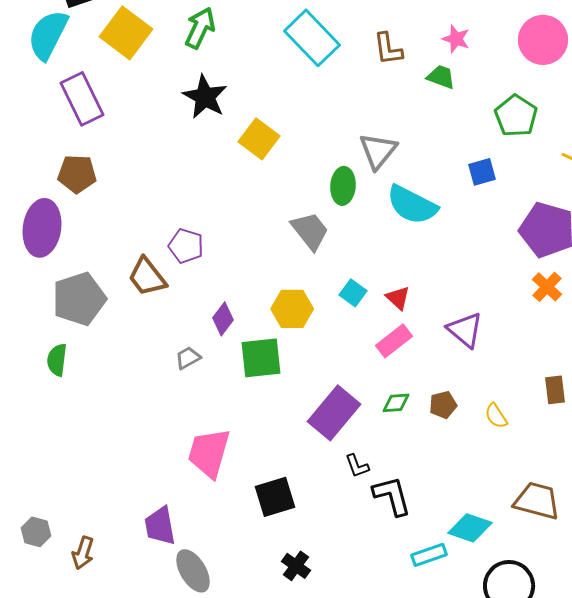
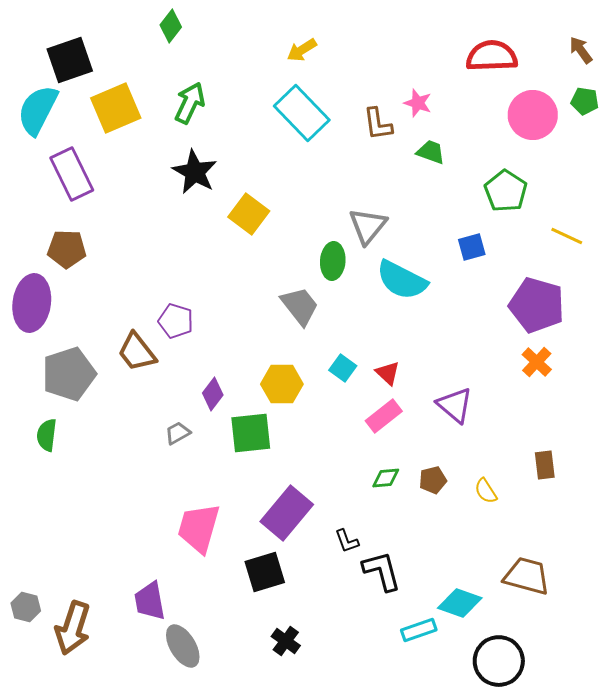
yellow square: (126, 33) -> (116, 108), turned 30
pink star: (456, 39) -> (418, 103), moved
purple rectangle: (334, 413) -> (287, 513), moved
brown arrow: (83, 553) -> (73, 628), size x1.6

